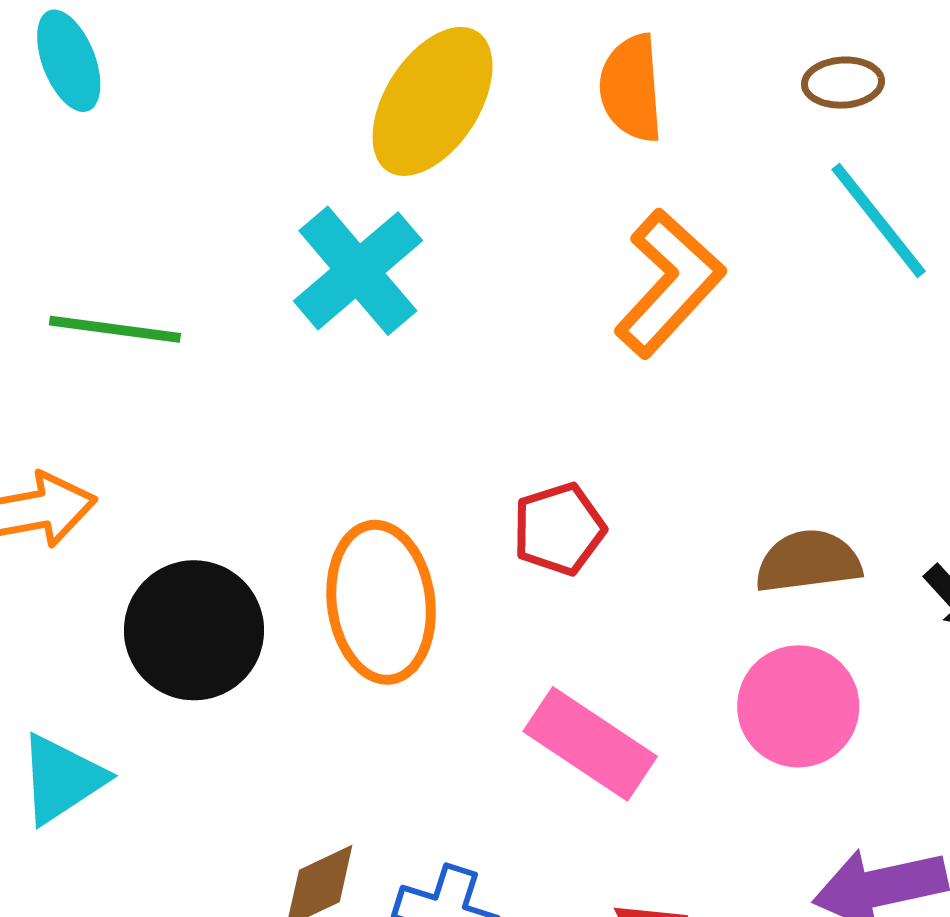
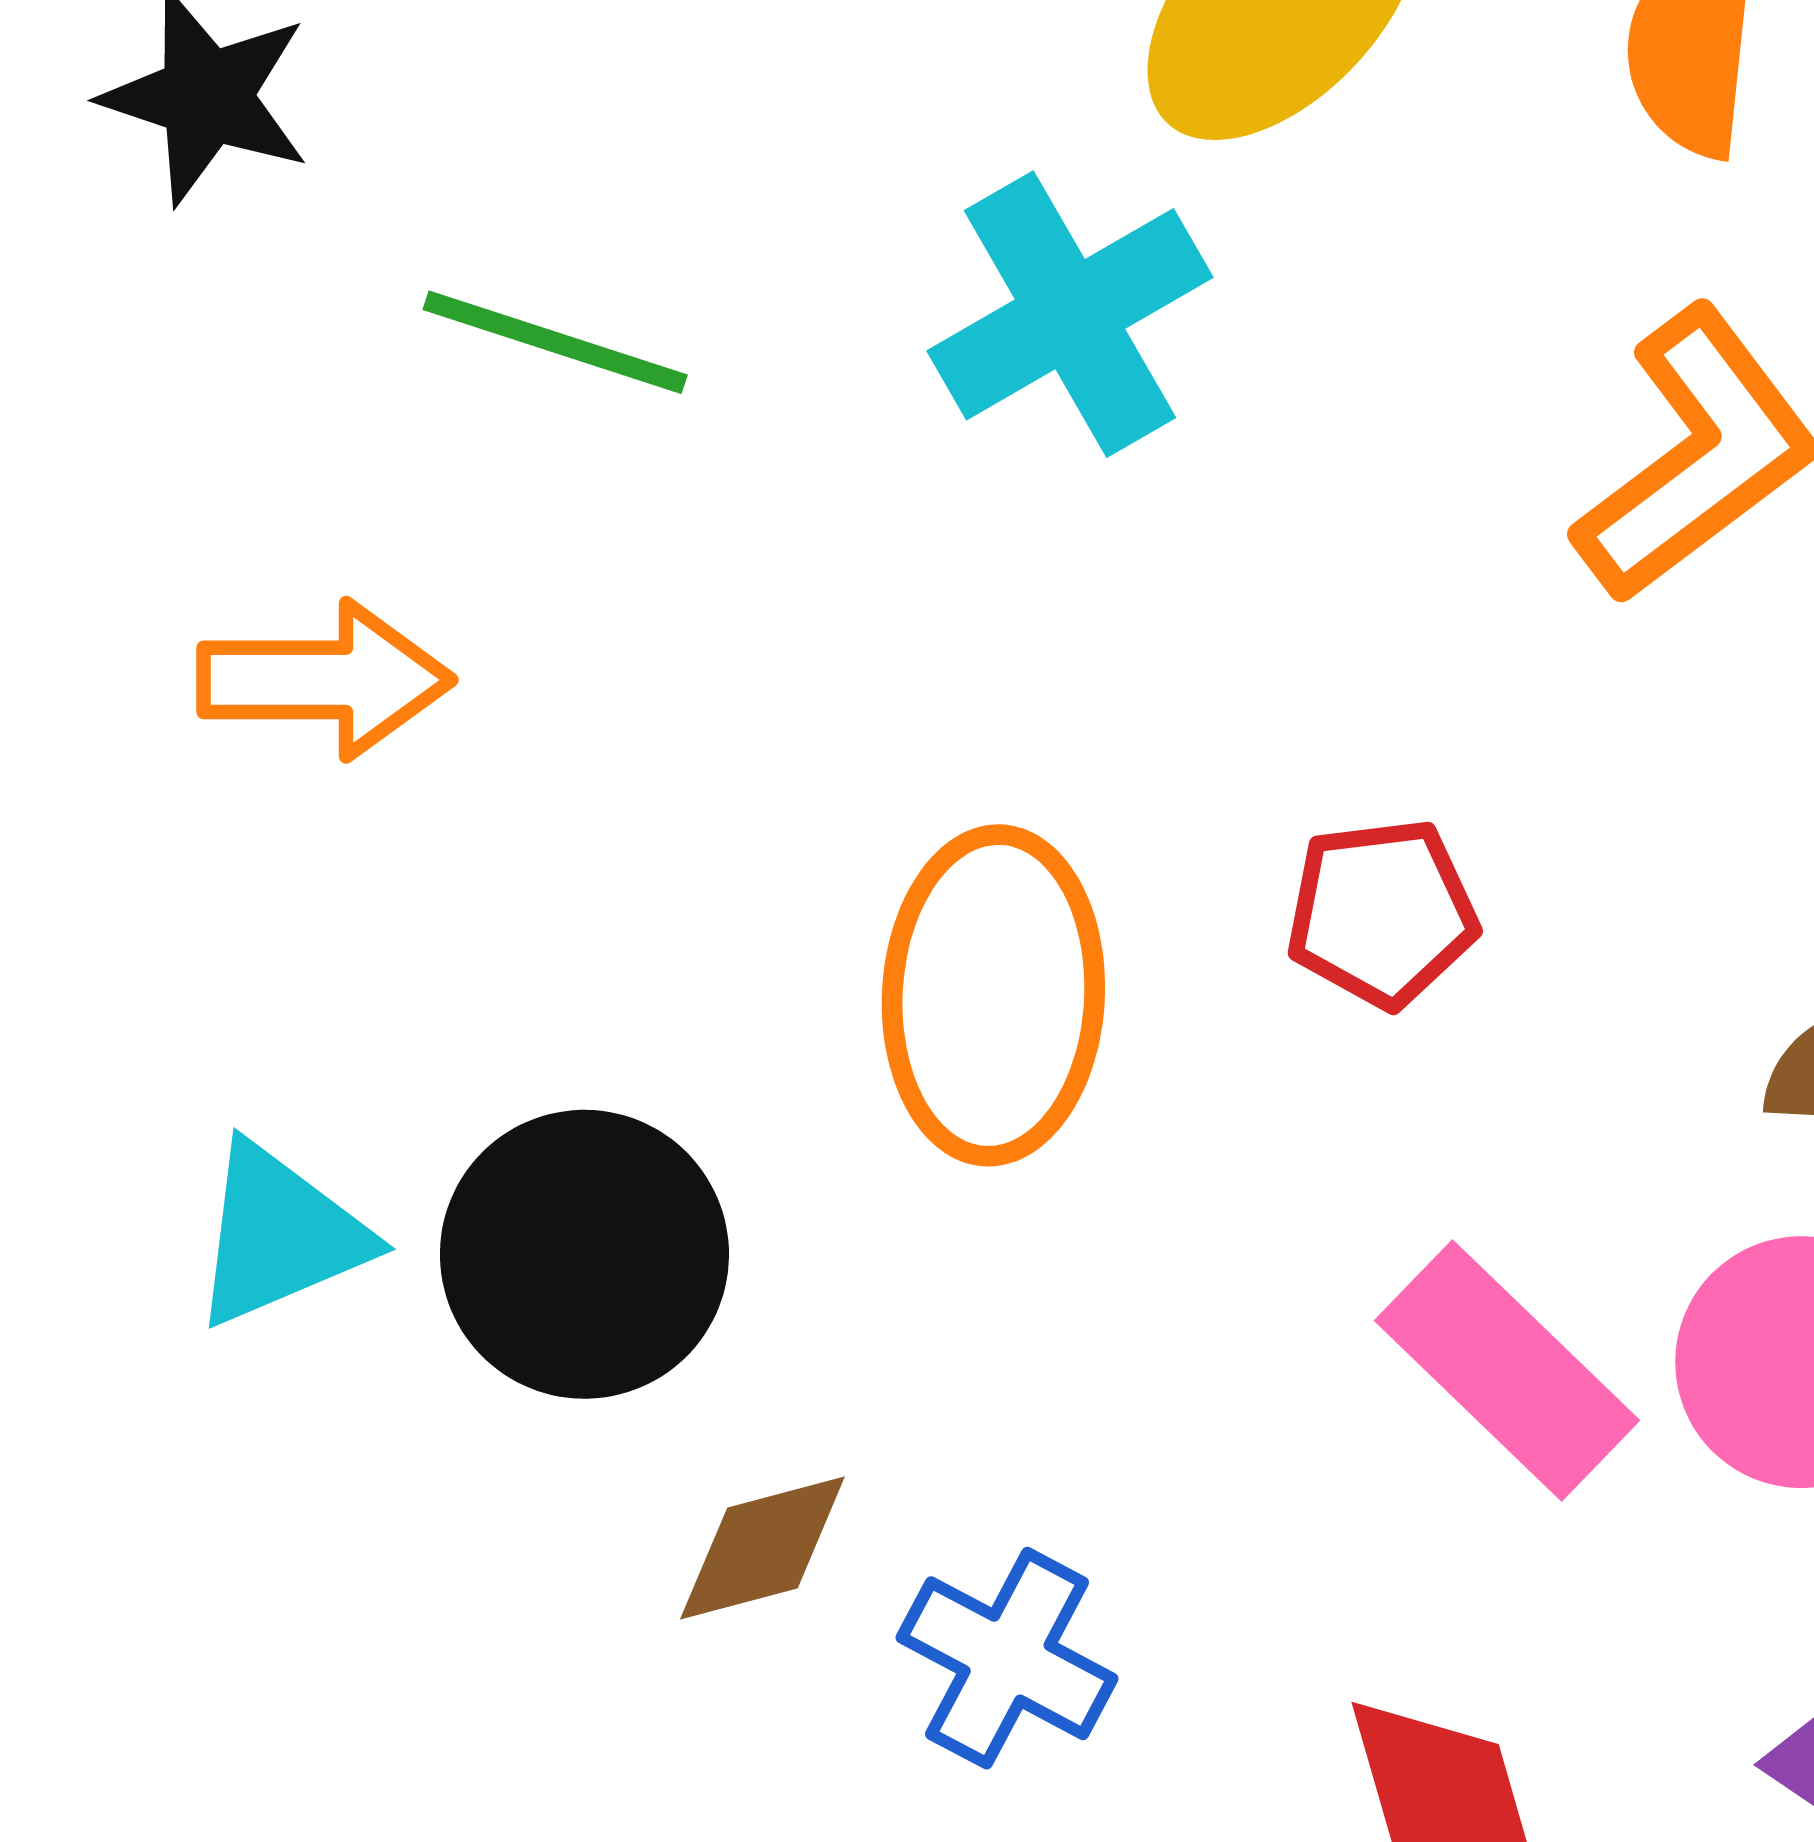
black circle: (194, 630) -> (584, 1254), moved
pink rectangle: (590, 744) -> (1507, 1371), moved

